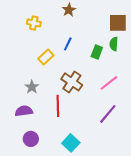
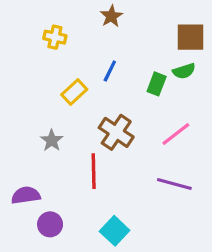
green semicircle: (114, 44) -> (184, 71), turned -112
purple semicircle: (24, 111) -> (26, 195), moved
purple line: (108, 114) -> (174, 184), turned 65

